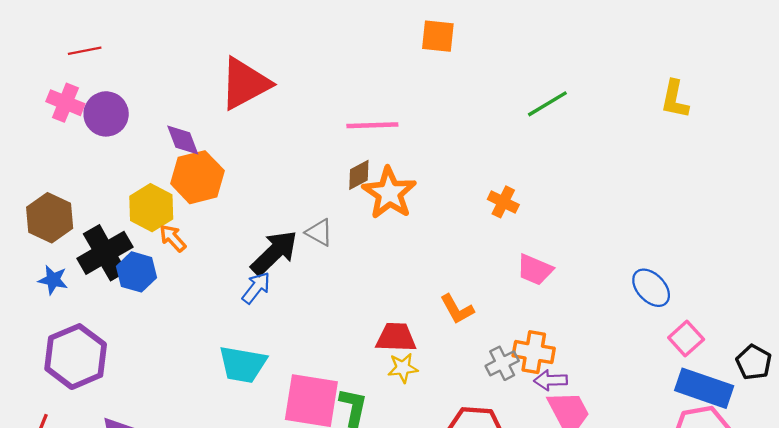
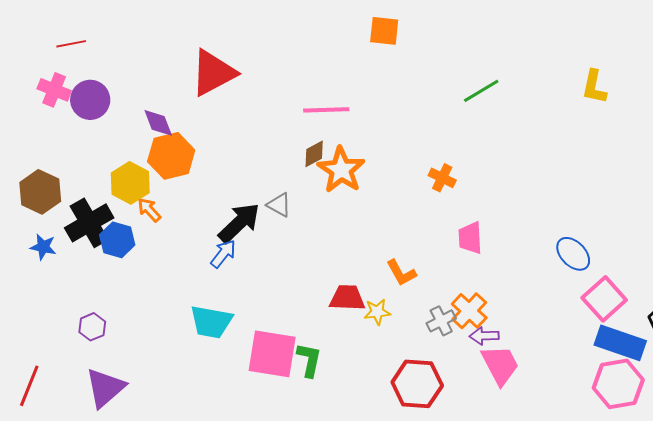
pink trapezoid: (535, 270) -> (470, 238), turned 64
pink square: (686, 339) -> (604, 299), size x1.4
orange cross: (534, 352) -> (469, 311), turned 33
purple hexagon: (76, 357) -> (92, 327), moved, size x0.5
yellow star: (403, 368) -> (377, 312), moved

